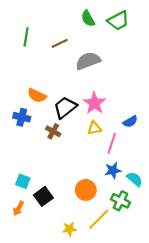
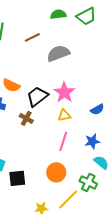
green semicircle: (88, 18) -> (58, 14), turned 112
pink line: (112, 143) -> (63, 141), moved
blue star: (113, 170) -> (92, 141), moved
black square: (43, 196) -> (17, 178), turned 30

